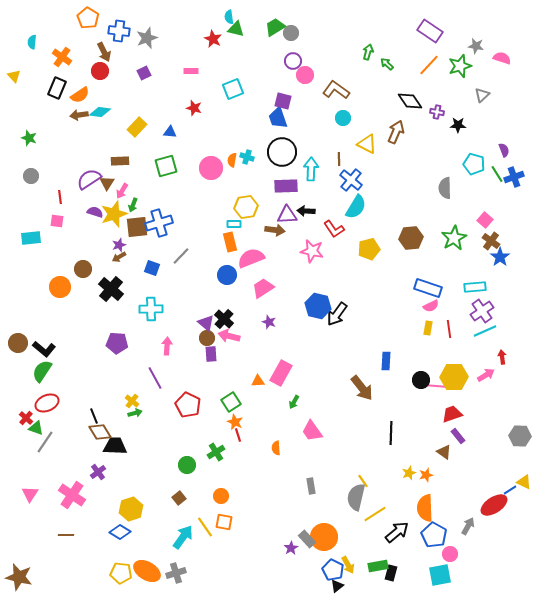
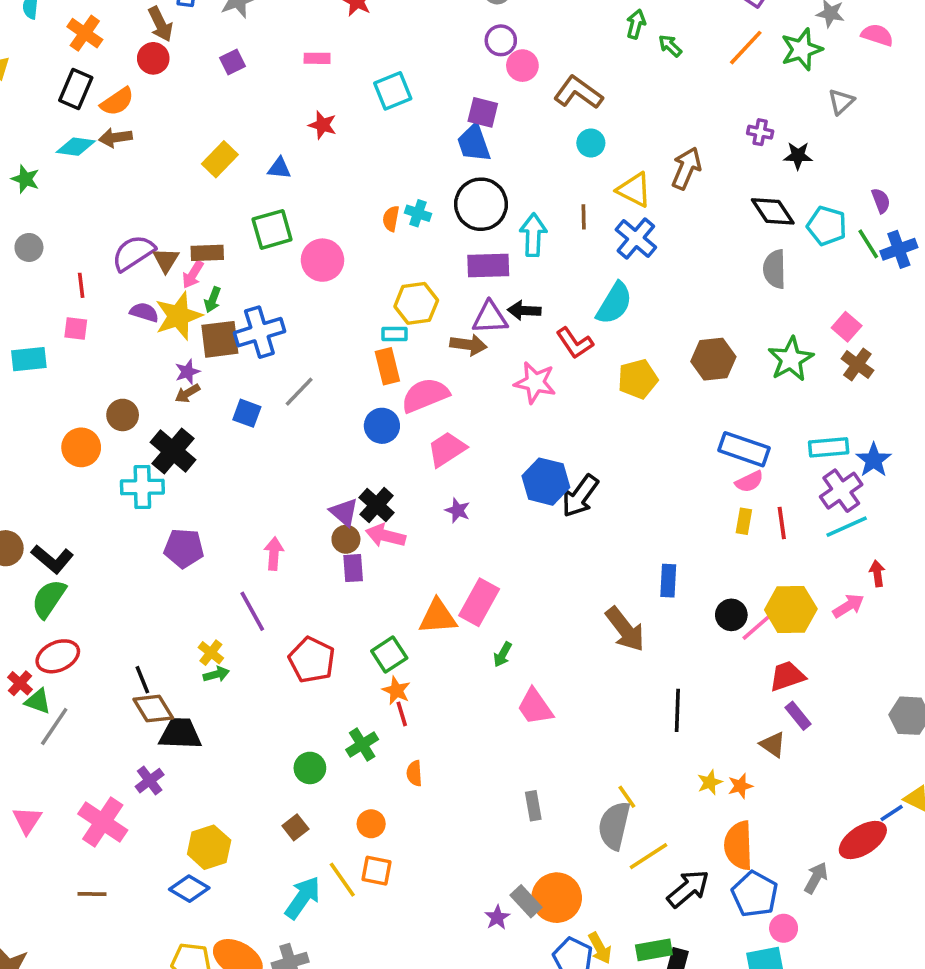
black diamond: (410, 101) -> (773, 211), moved
cyan diamond: (100, 112) -> (76, 147), moved
brown rectangle: (120, 161) -> (207, 253), moved
pink circle: (211, 168) -> (323, 260), moved
blue cross: (351, 180) -> (636, 238), moved
blue star: (500, 257) -> (874, 460), moved
cyan cross: (151, 309) -> (142, 487), moved
orange triangle: (258, 381) -> (438, 617), size x1.6
pink line: (436, 386) -> (758, 626), turned -45
orange semicircle: (276, 448) -> (414, 773), moved

